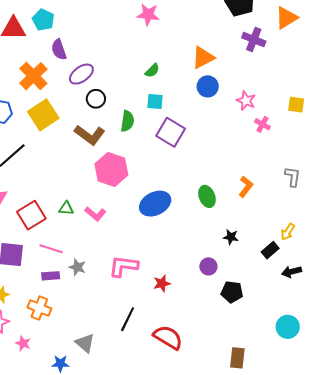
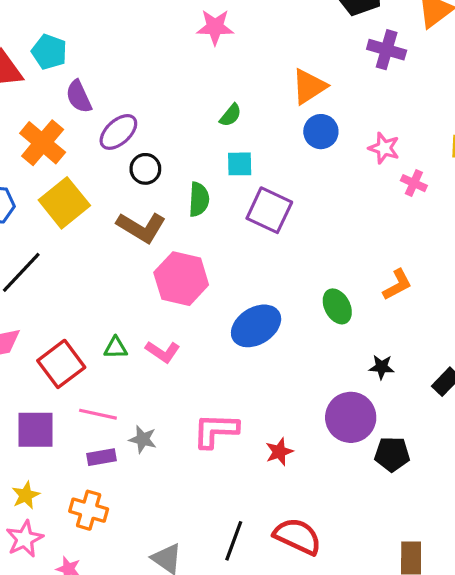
orange L-shape: (246, 187) -> (397, 285), turned 30
purple circle: (208, 266) -> (351, 417), size x1.8
black line: (128, 319) -> (234, 541), moved

